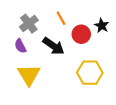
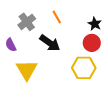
red circle: (81, 34) -> (92, 43), moved
purple semicircle: (20, 46) -> (11, 45), moved

